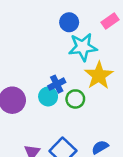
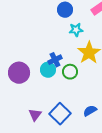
cyan star: (83, 47) -> (76, 30), size x0.6

